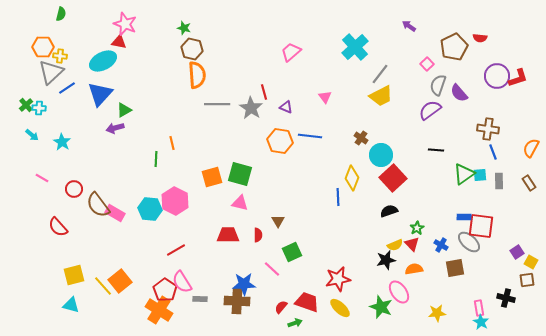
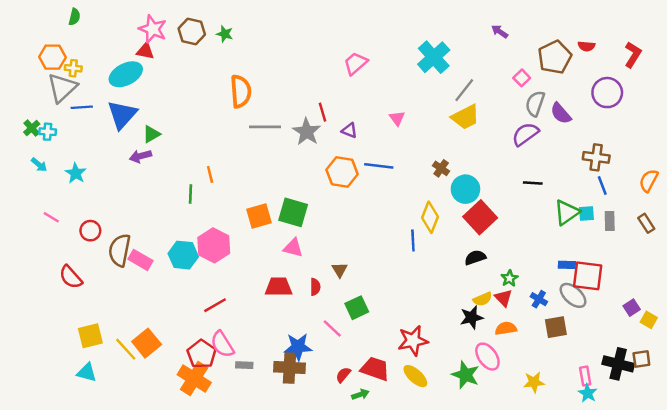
brown hexagon: (192, 49) -> (192, 31), moved
red L-shape: (518, 78) -> (633, 55), moved, turned -40
blue line: (67, 88) -> (82, 107), turned 30
brown semicircle: (98, 205) -> (120, 250), turned 48
brown square: (527, 280) -> (641, 359), moved
black cross: (506, 298) -> (618, 364), size x1.4

